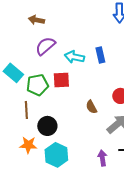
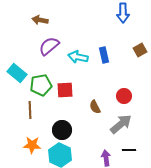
red square: (61, 80) -> (65, 90), moved
black circle: (47, 126) -> (62, 130), moved

